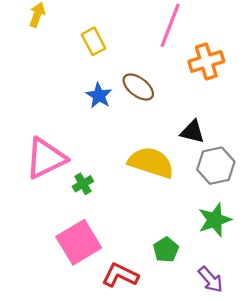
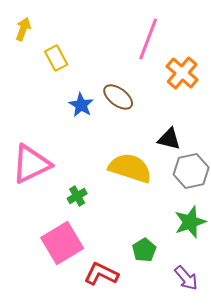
yellow rectangle: (94, 41) -> (56, 58), moved
orange cross: (206, 61) -> (182, 73), turned -32
green cross: (83, 184) -> (77, 196), moved

